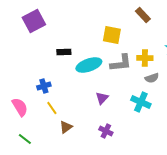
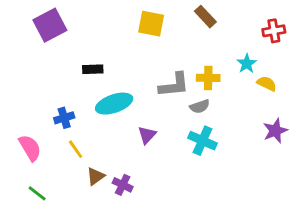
yellow square: (112, 35) -> (151, 24), moved
cyan ellipse: (89, 65) -> (114, 104), moved
gray semicircle: (152, 78) -> (200, 106), moved
purple cross: (106, 131) -> (123, 185), moved

